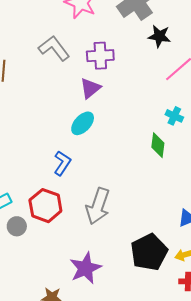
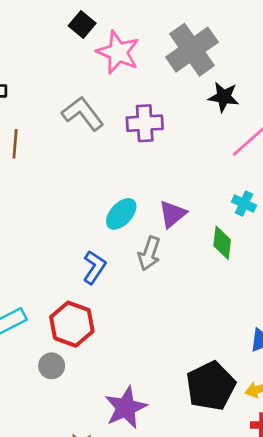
purple triangle: (90, 88) -> (173, 214), moved
gray arrow: (98, 206) -> (149, 253), moved, size x0.7
gray circle: (17, 226) -> (52, 366), moved

